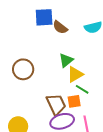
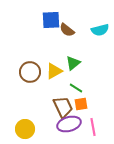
yellow triangle: (75, 74) -> (54, 71), moved
green line: (82, 89) -> (76, 88), moved

